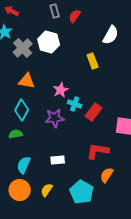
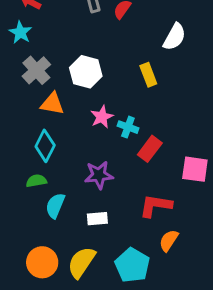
white hexagon: (49, 42) -> (86, 72), moved
gray cross: (23, 48) -> (36, 70), moved
cyan cross: (75, 104) -> (128, 127), moved
purple star: (55, 118) -> (99, 175), moved
cyan semicircle: (24, 165) -> (55, 206), moved
yellow semicircle: (47, 190) -> (81, 262), size x1.6

